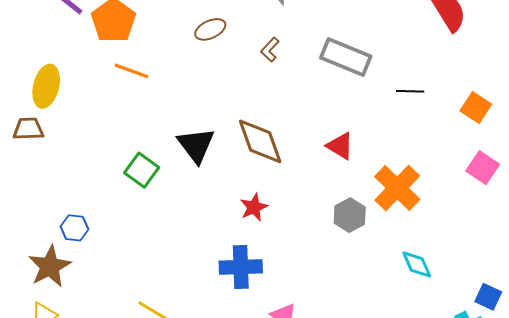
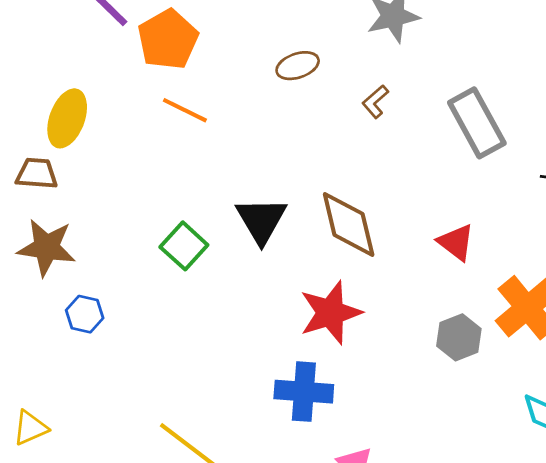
gray rectangle: (346, 57) -> (477, 123), turned 33
red star: (254, 207) -> (330, 313), size x1.6
brown star: (50, 266) -> (46, 247), moved, turned 30

